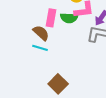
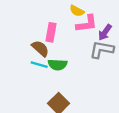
green semicircle: (69, 18) -> (58, 65), moved

